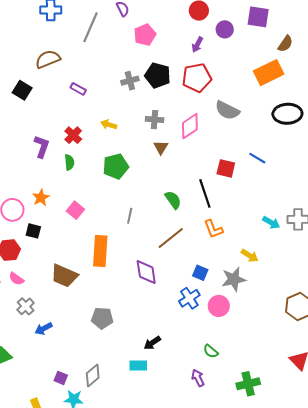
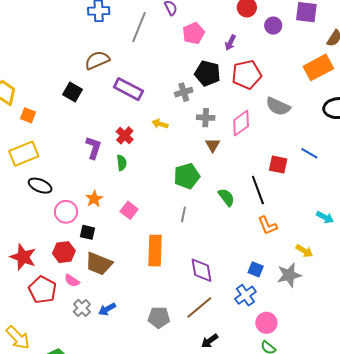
purple arrow: (197, 45) -> (230, 43), moved
gray cross: (130, 81) -> (184, 92), moved
purple rectangle: (78, 89) -> (128, 89), size x1.8
green pentagon: (116, 166) -> (187, 176), moved
brown line: (171, 238) -> (199, 308), moved
brown trapezoid: (64, 276) -> (99, 264), moved
pink circle: (219, 306) -> (266, 323), moved
blue arrow: (44, 329) -> (107, 309), moved

